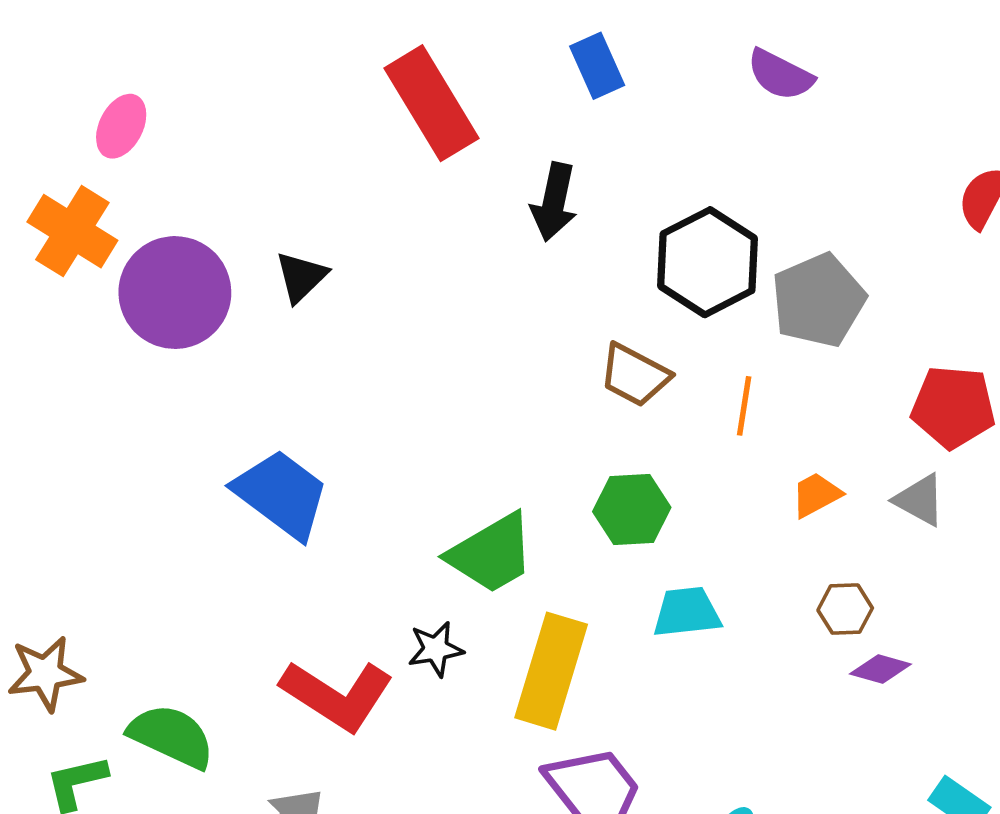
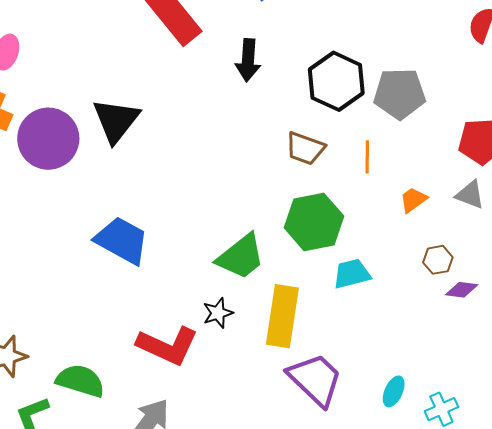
black triangle: (301, 277) -> (116, 120), size x1.6
gray pentagon: (818, 300) -> (400, 94), turned 30
green hexagon: (632, 509) -> (314, 222), size x1.4

